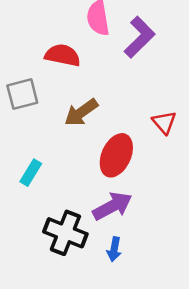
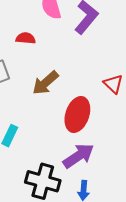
red semicircle: (63, 55) -> (26, 38), size x0.7

